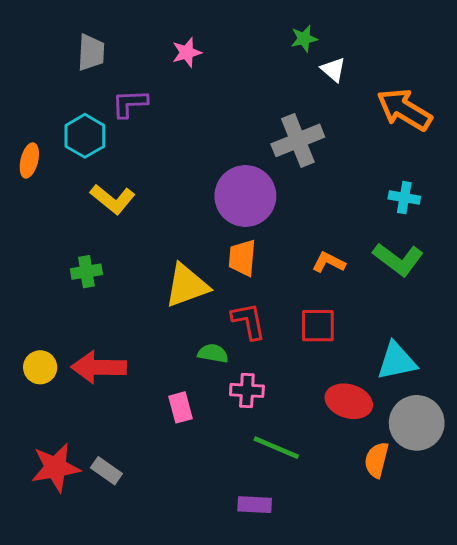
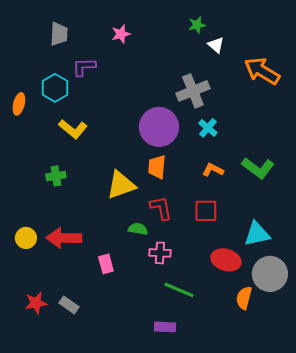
cyan cross: (404, 198) -> (208, 128), moved, turned 30
pink rectangle: (181, 407) -> (106, 264), moved
red star: (56, 468) -> (36, 303), size x0.7

